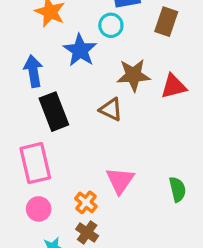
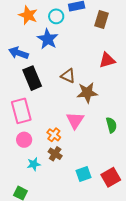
cyan circle: (111, 25) -> (56, 16), moved
blue arrow: (33, 71) -> (18, 53), turned -60
brown star: (133, 75) -> (87, 93), moved

